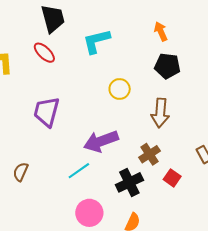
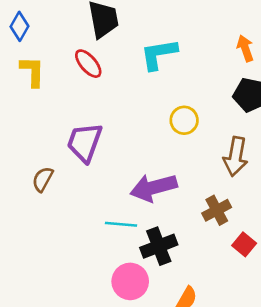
cyan line: (79, 171) -> (121, 224), turned 35
brown semicircle: (21, 172) -> (43, 179), moved
black cross: (129, 182) -> (159, 246), moved

